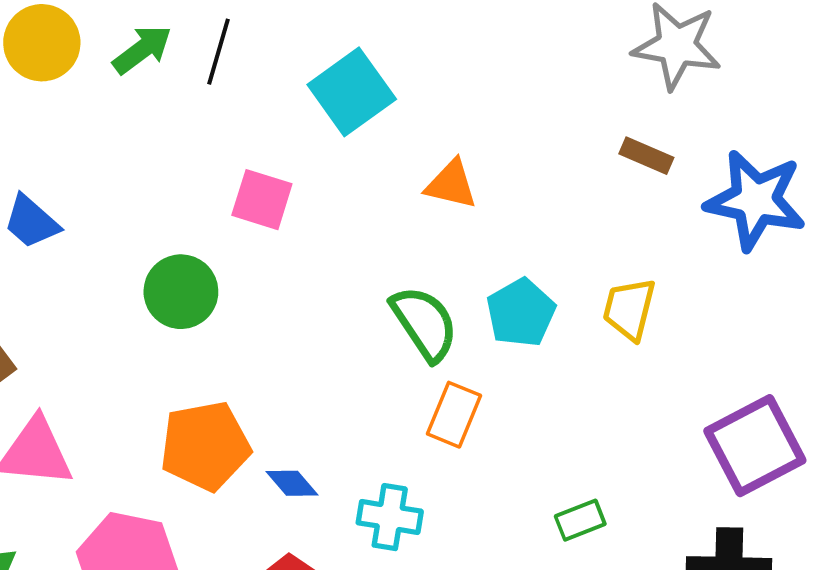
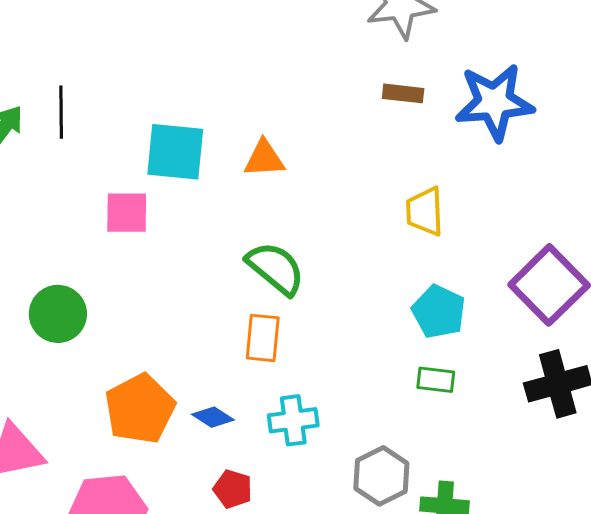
cyan square: (352, 92) -> (175, 152), moved, turned -32
green circle: (181, 292) -> (58, 314), moved
cyan pentagon: (521, 313) -> (439, 312), moved
orange rectangle: (454, 415) -> (263, 338), moved
green rectangle: (580, 520) -> (436, 380), turned 45

